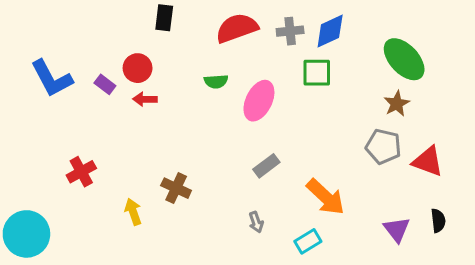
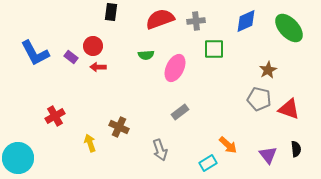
blue diamond: (330, 31) -> (246, 21), moved
green ellipse: (404, 59) -> (289, 28), moved
orange arrow: (326, 197) -> (228, 145), moved, size x0.7
gray arrow: (256, 222) -> (160, 150), moved, size x1.5

